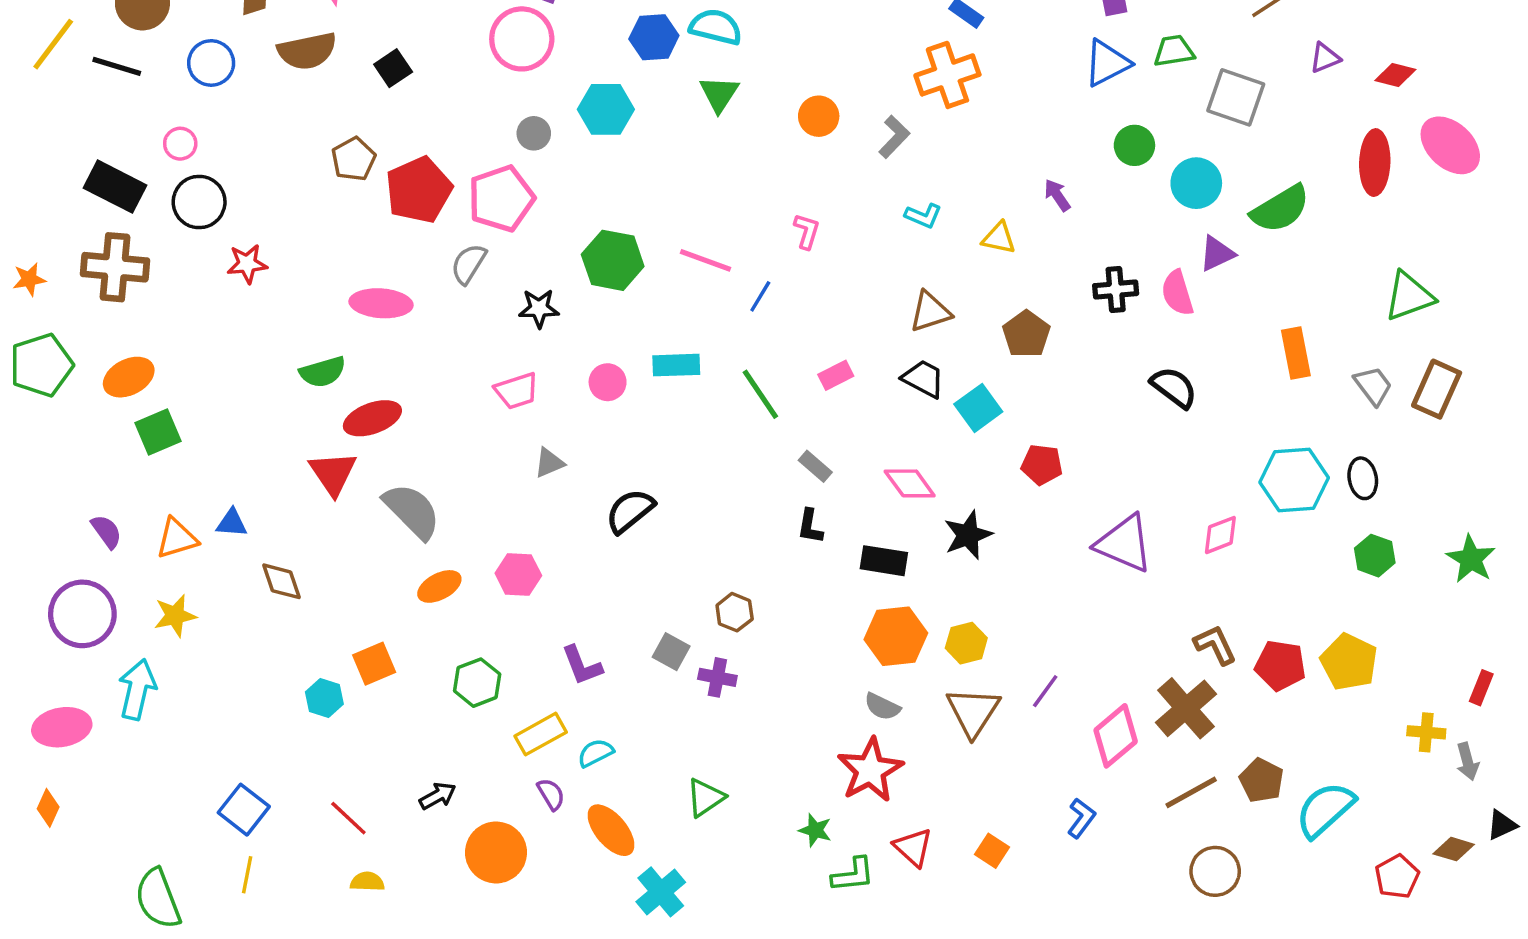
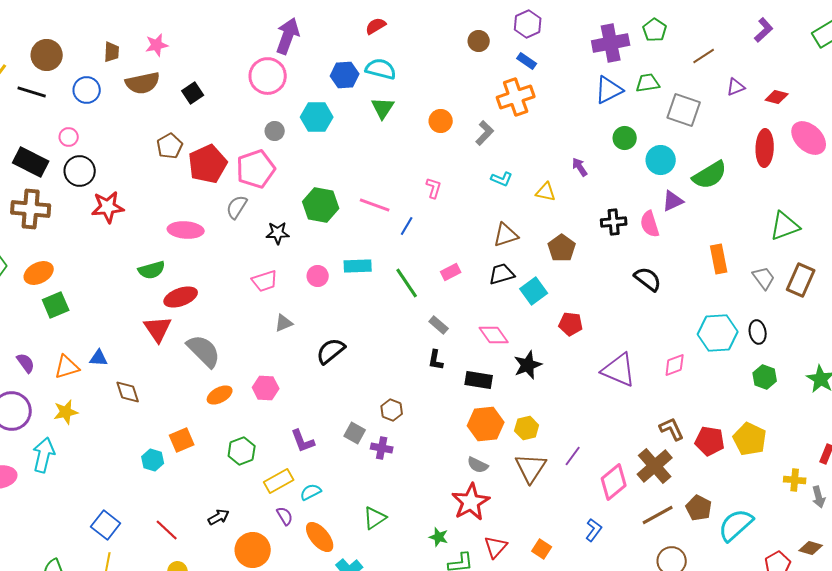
red star: (247, 264) -> (108, 207), size x1.4
black trapezoid: (923, 379) -> (502, 274), turned -44
red triangle: (913, 847) -> (496, 547), turned 30

